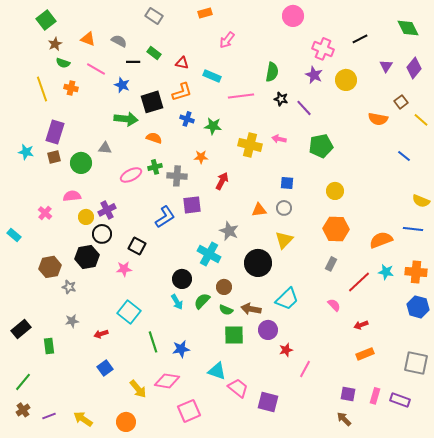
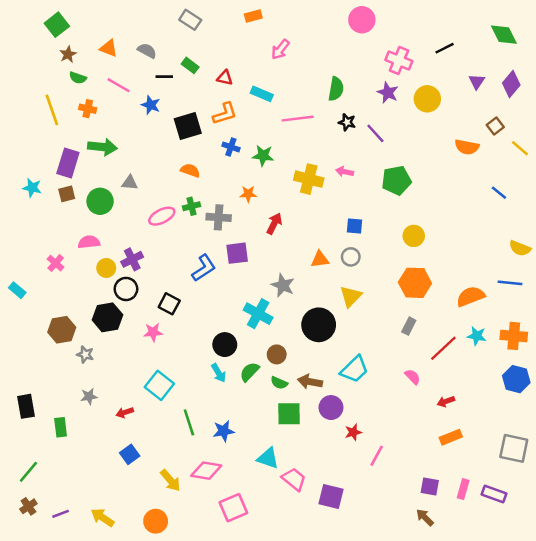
green arrow: (126, 119) -> (103, 147), moved
black rectangle: (21, 329) -> (26, 406), turned -60

